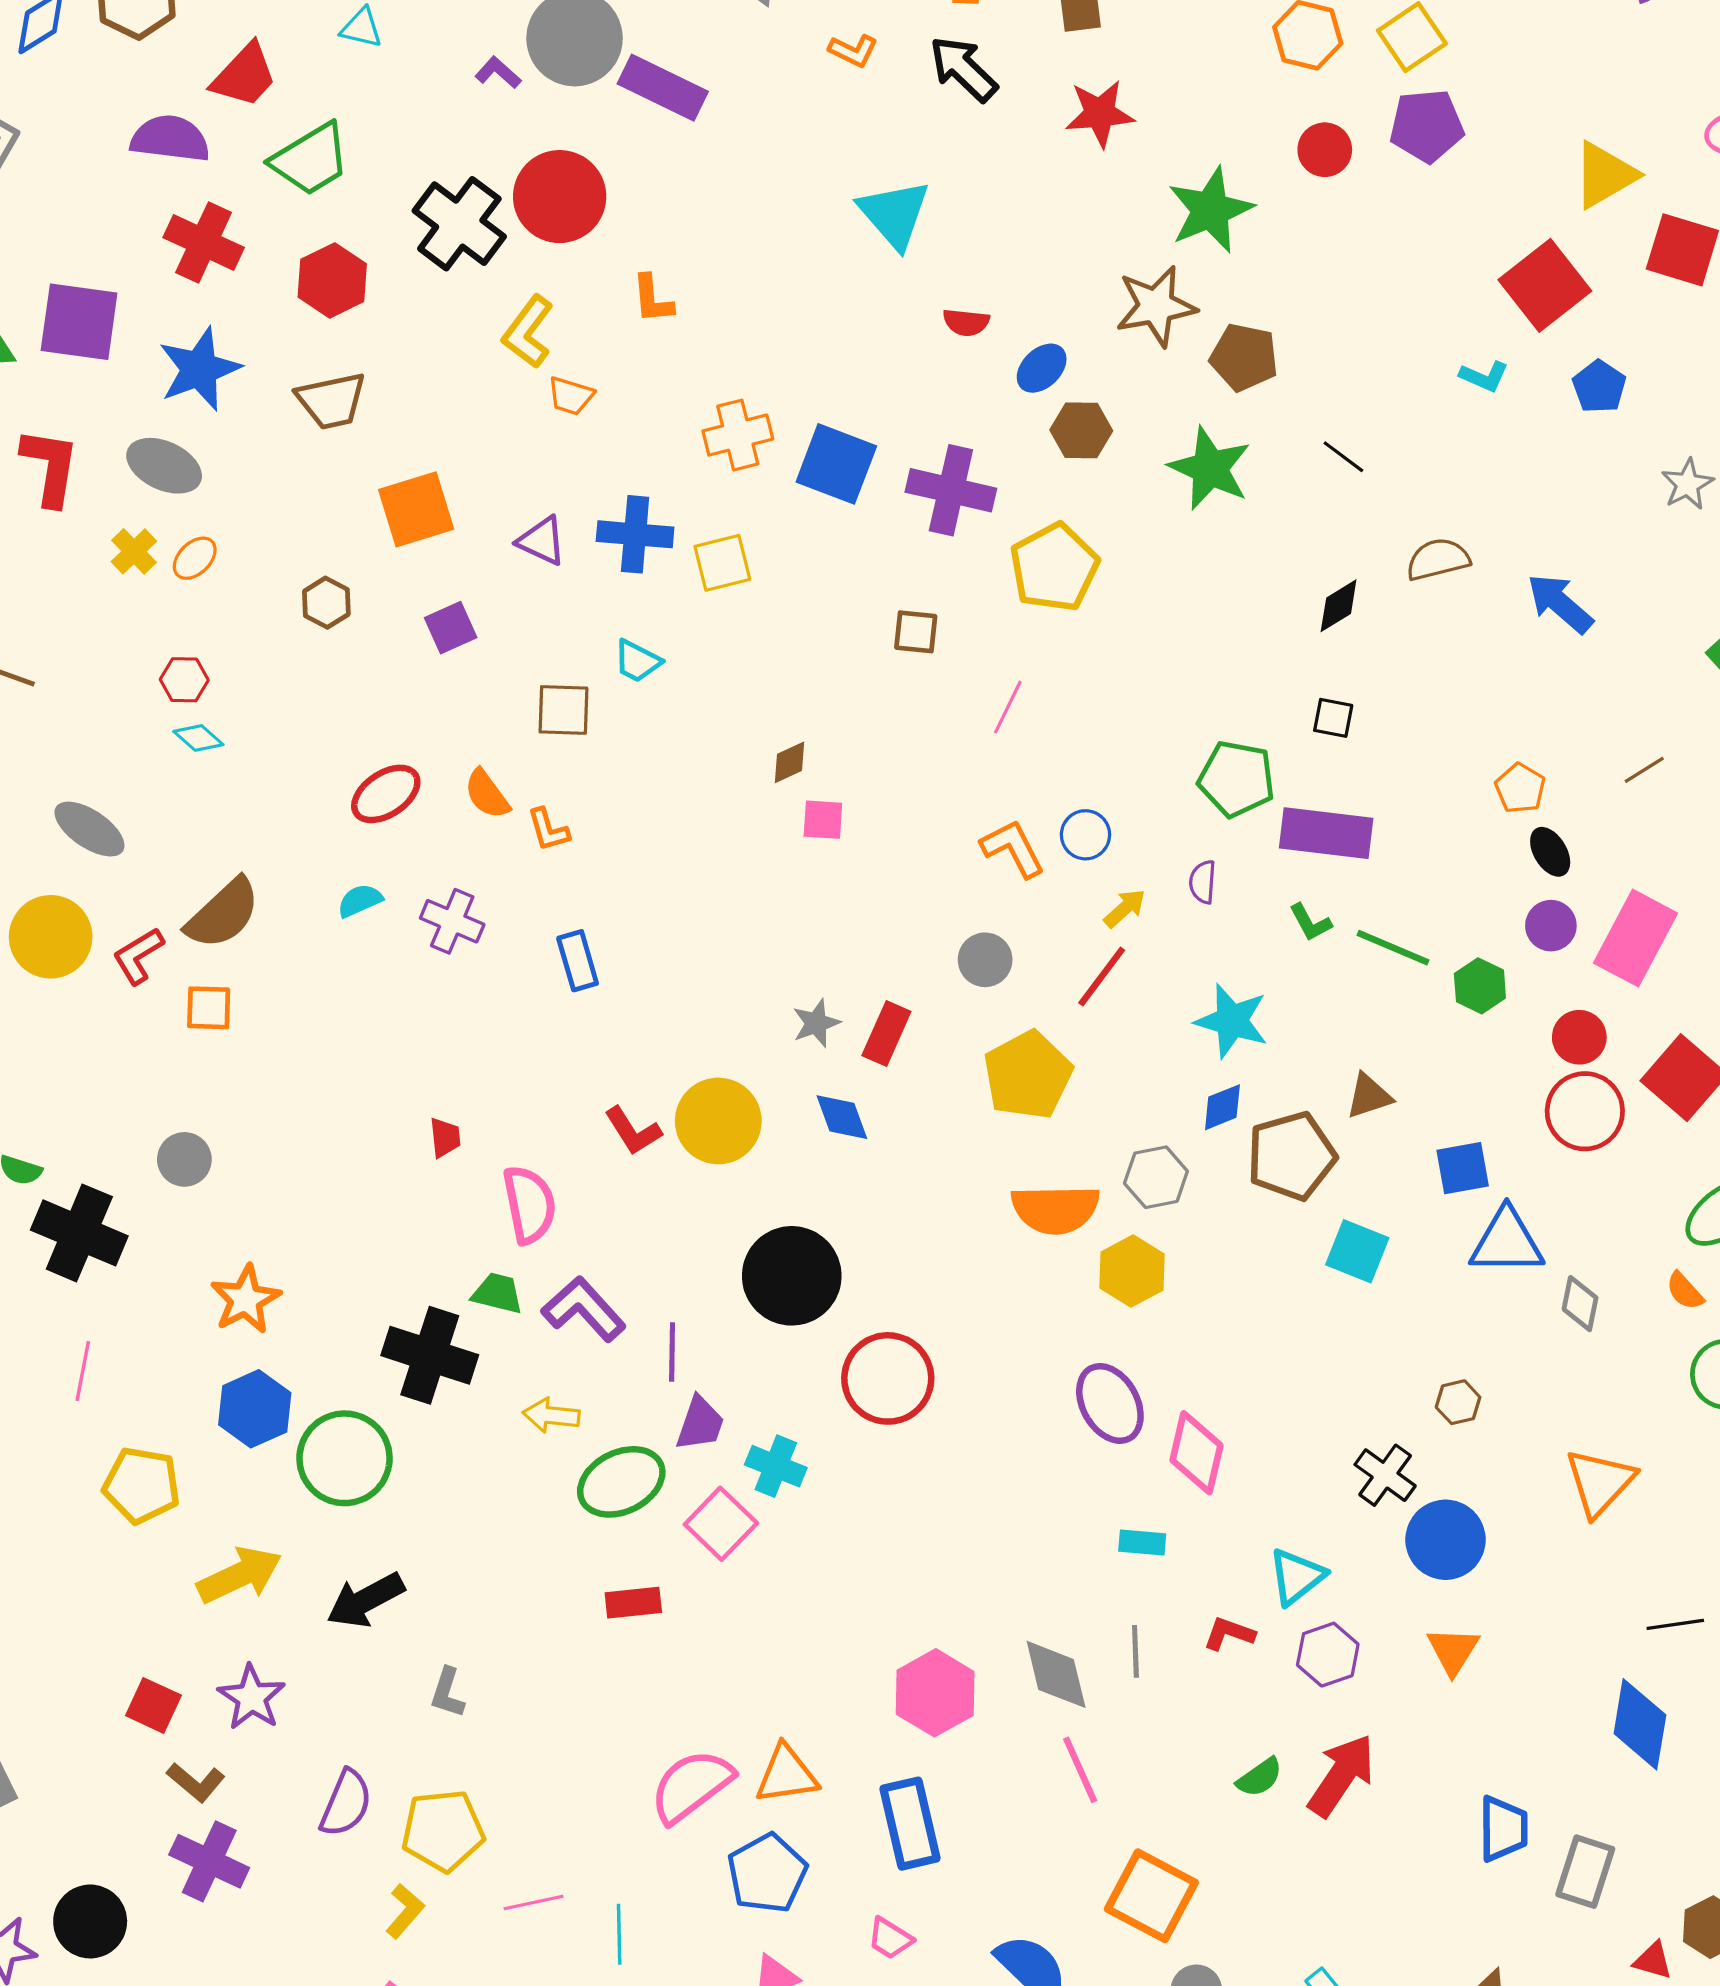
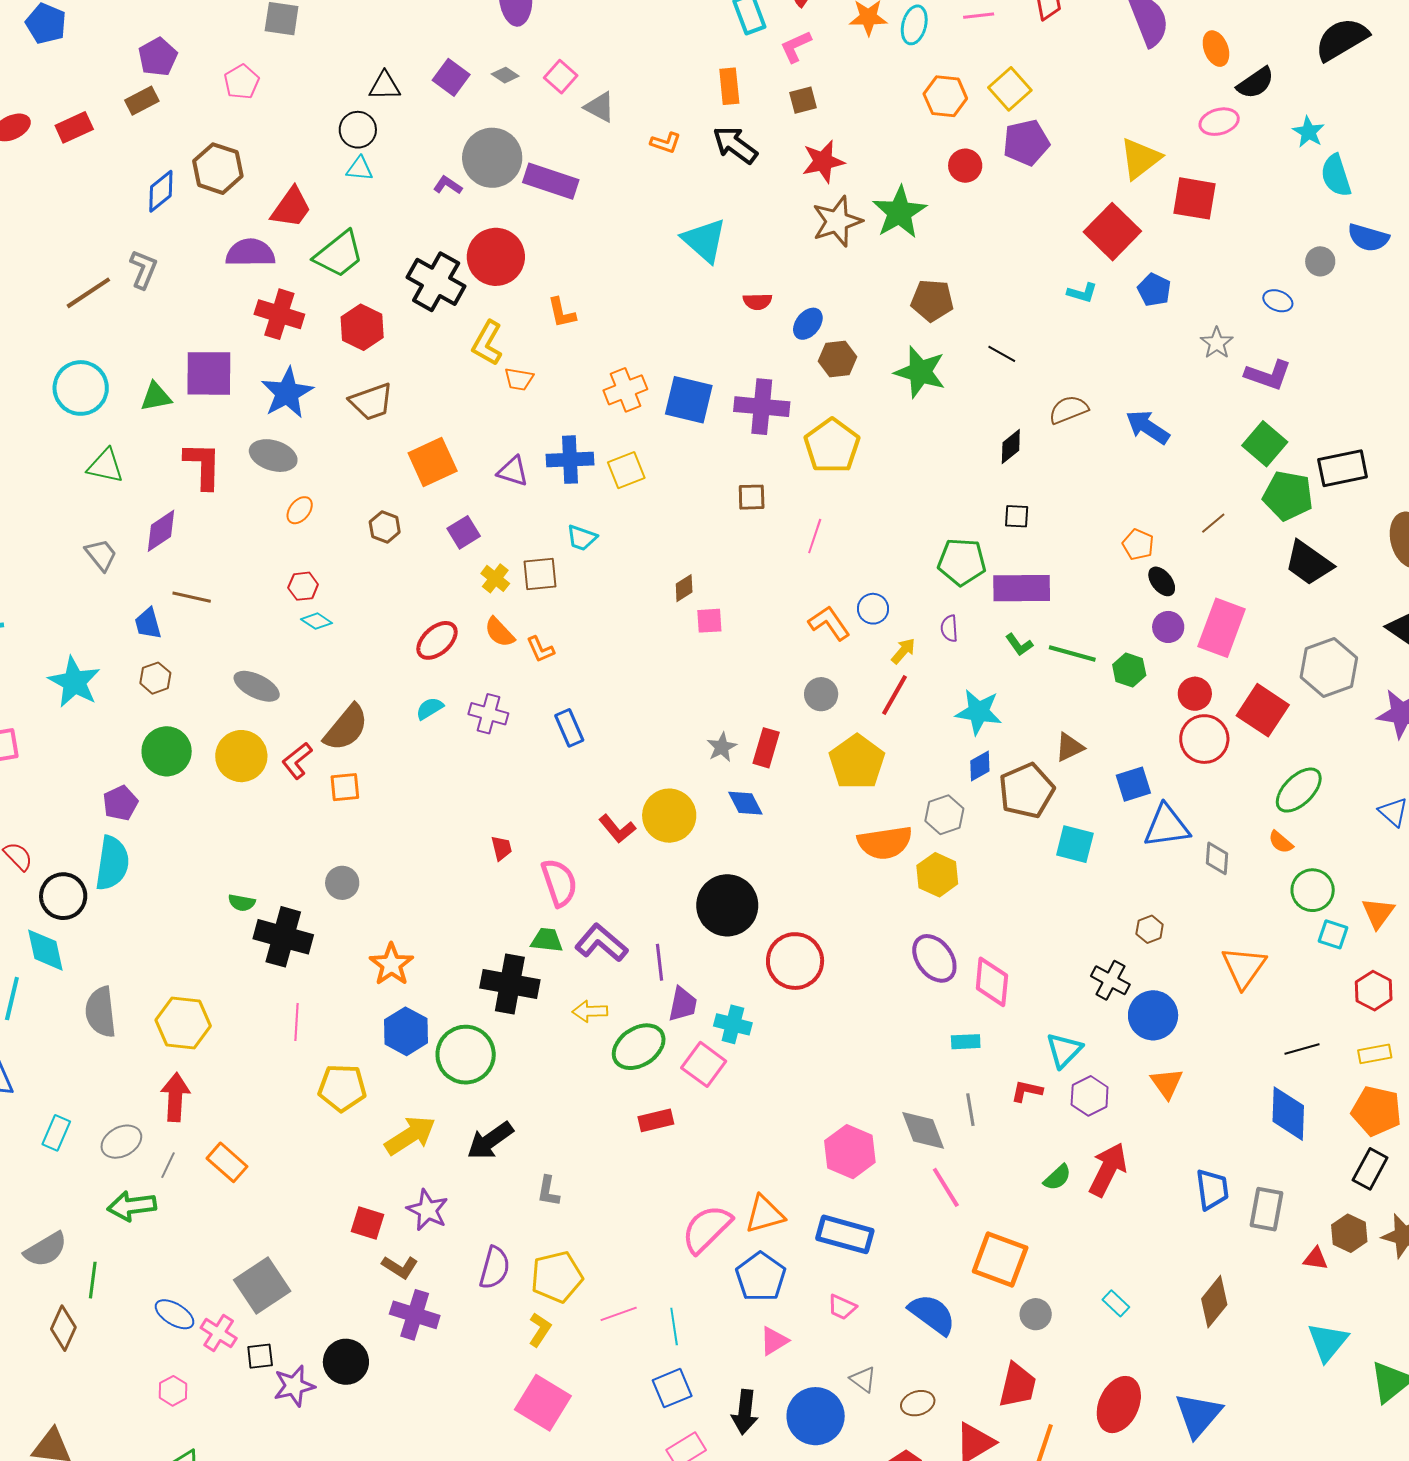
brown star: (1156, 306) -> (837, 221), moved
yellow cross: (134, 551) -> (495, 578), moved
blue rectangle: (910, 1824) -> (845, 1234), turned -54

